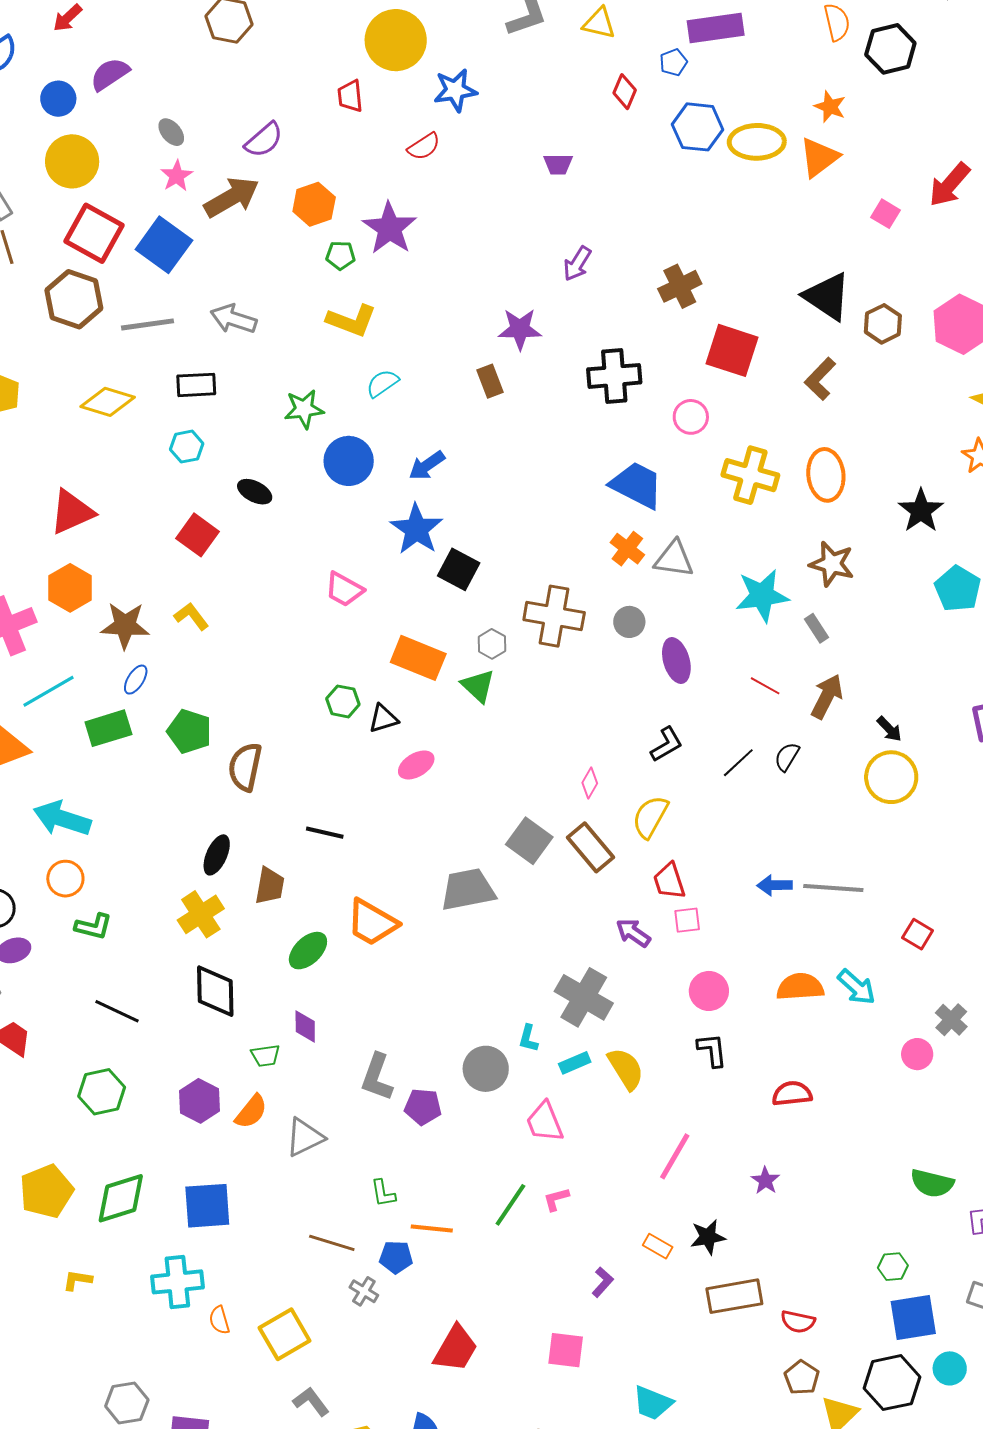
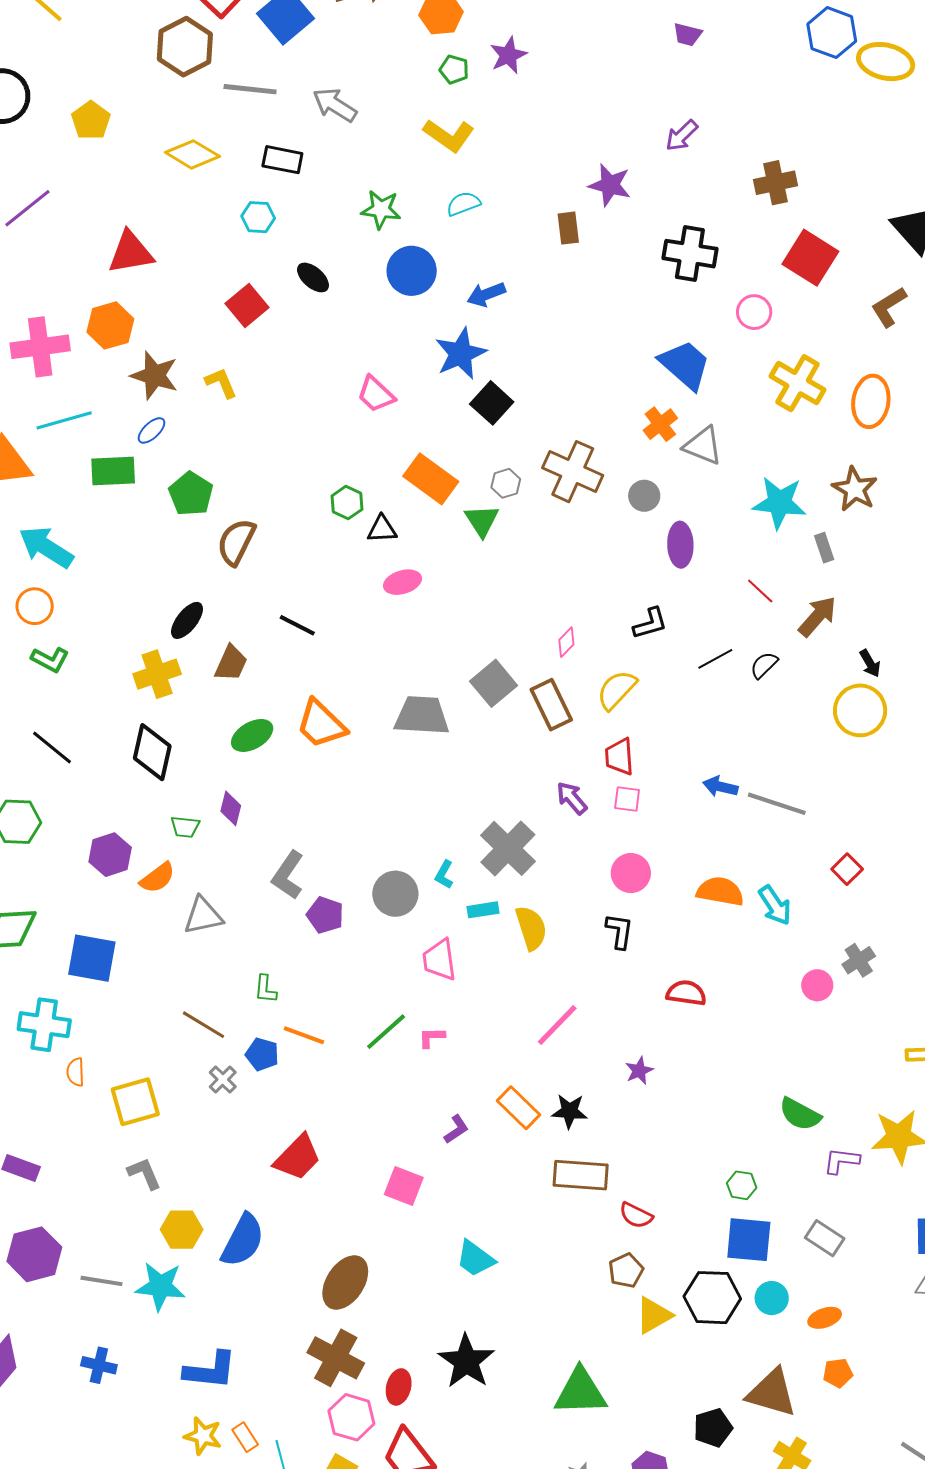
purple star: (390, 228) -> (508, 55), size x0.7
orange rectangle: (658, 1246) -> (519, 1108), size x1.5

